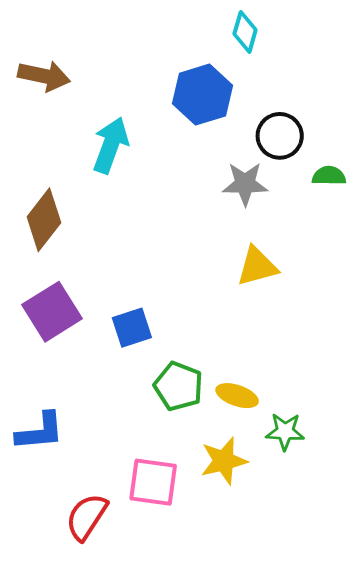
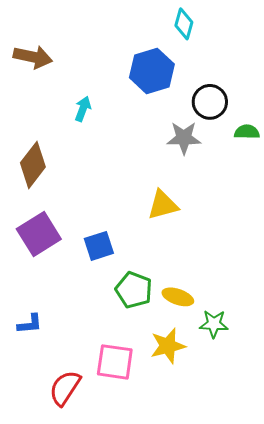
cyan arrow: (111, 145) -> (83, 109), size x0.6
yellow triangle: (257, 266) -> (163, 205), moved
blue L-shape: (40, 432) -> (30, 324), size x0.7

